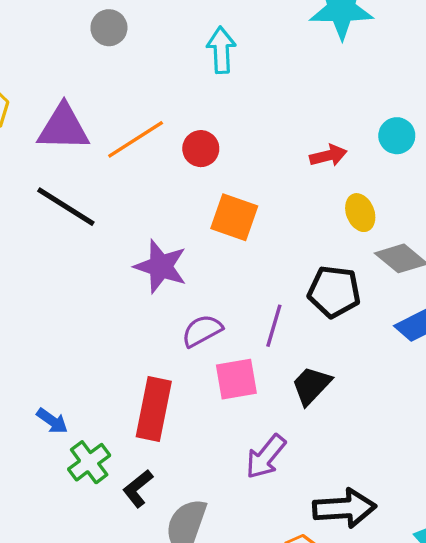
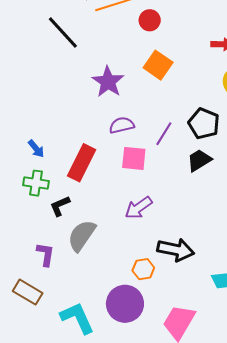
black trapezoid: (311, 385) -> (199, 160), moved
blue arrow: (52, 421) -> (36, 149), moved
green cross: (89, 462) -> (36, 183), turned 30

